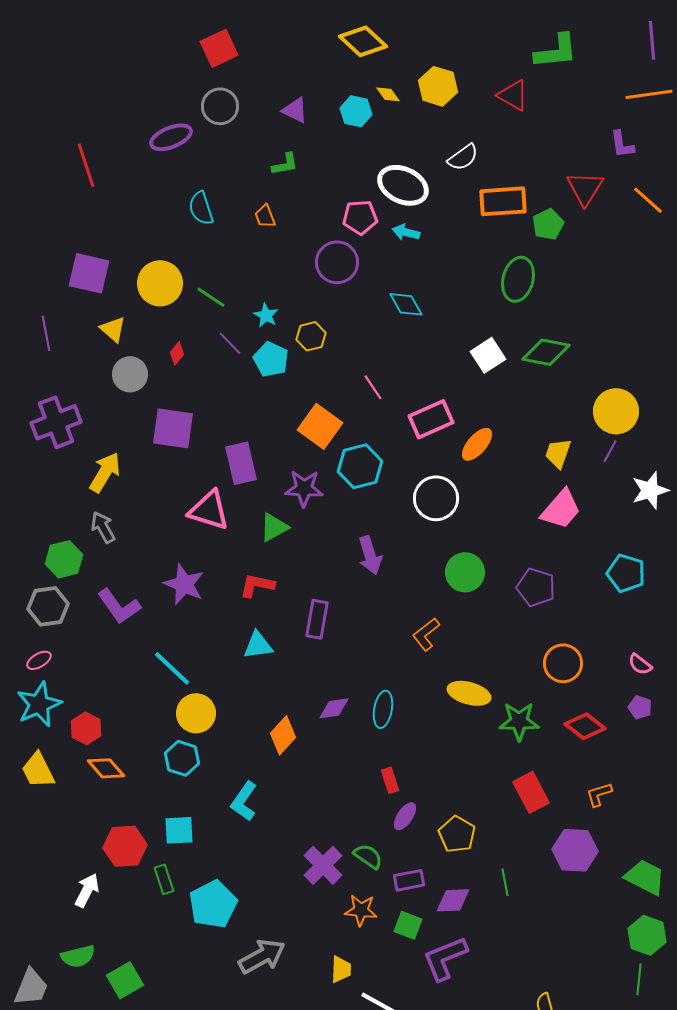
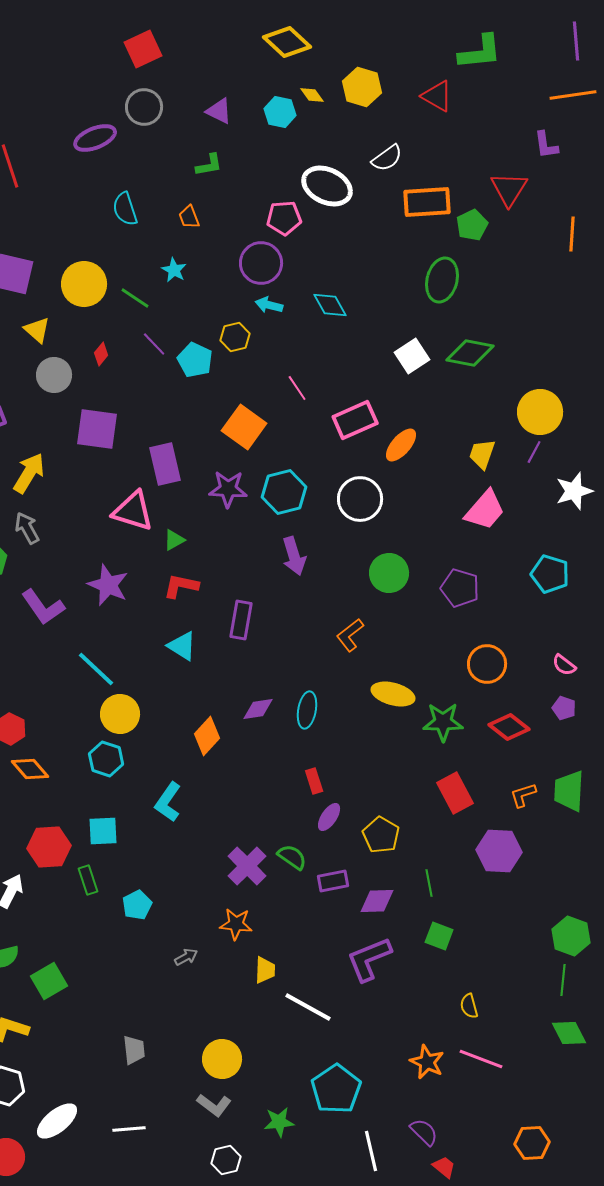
orange line: (648, 200) -> (572, 234), moved, turned 52
cyan arrow: (406, 232) -> (269, 305), moved
cyan star: (266, 315) -> (174, 270), moved
cyan hexagon: (360, 466) -> (284, 492), moved
green triangle: (274, 527) -> (174, 540), moved, size x0.7
cyan triangle: (258, 645) -> (182, 646), turned 40
green trapezoid: (645, 877) -> (569, 791), moved, turned -114
cyan pentagon: (213, 904) -> (137, 905), size x0.6
orange star: (361, 910) -> (236, 924), moved
green square: (408, 925) -> (439, 936), moved
gray arrow: (262, 956) -> (186, 957), size x0.5

